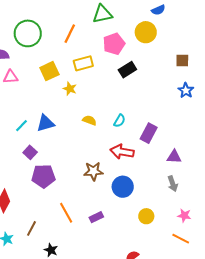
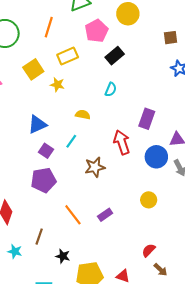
cyan semicircle: (119, 121) -> (111, 90), moved
cyan line: (22, 126) -> (71, 141), moved
purple square: (30, 152) -> (46, 151), moved
red arrow: (122, 152) -> (122, 142), turned 70
blue circle: (123, 187) -> (156, 157), moved
yellow circle: (146, 216) -> (149, 200), moved

